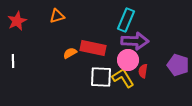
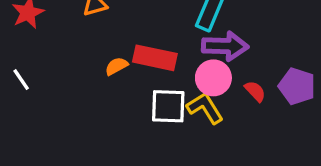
white line: (13, 61) -> (21, 80), turned -32
red semicircle: (143, 71) -> (255, 91), moved, turned 128

